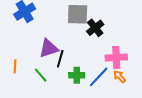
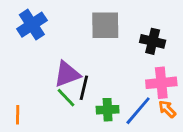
black cross: (95, 28) -> (153, 41), moved, turned -36
orange line: (15, 66) -> (18, 115), moved
green line: (41, 75) -> (66, 98), moved

